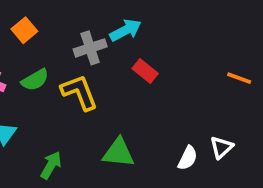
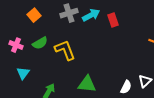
gray cross: (90, 48) -> (69, 13), moved
red rectangle: (145, 71) -> (113, 20), moved, turned 32

